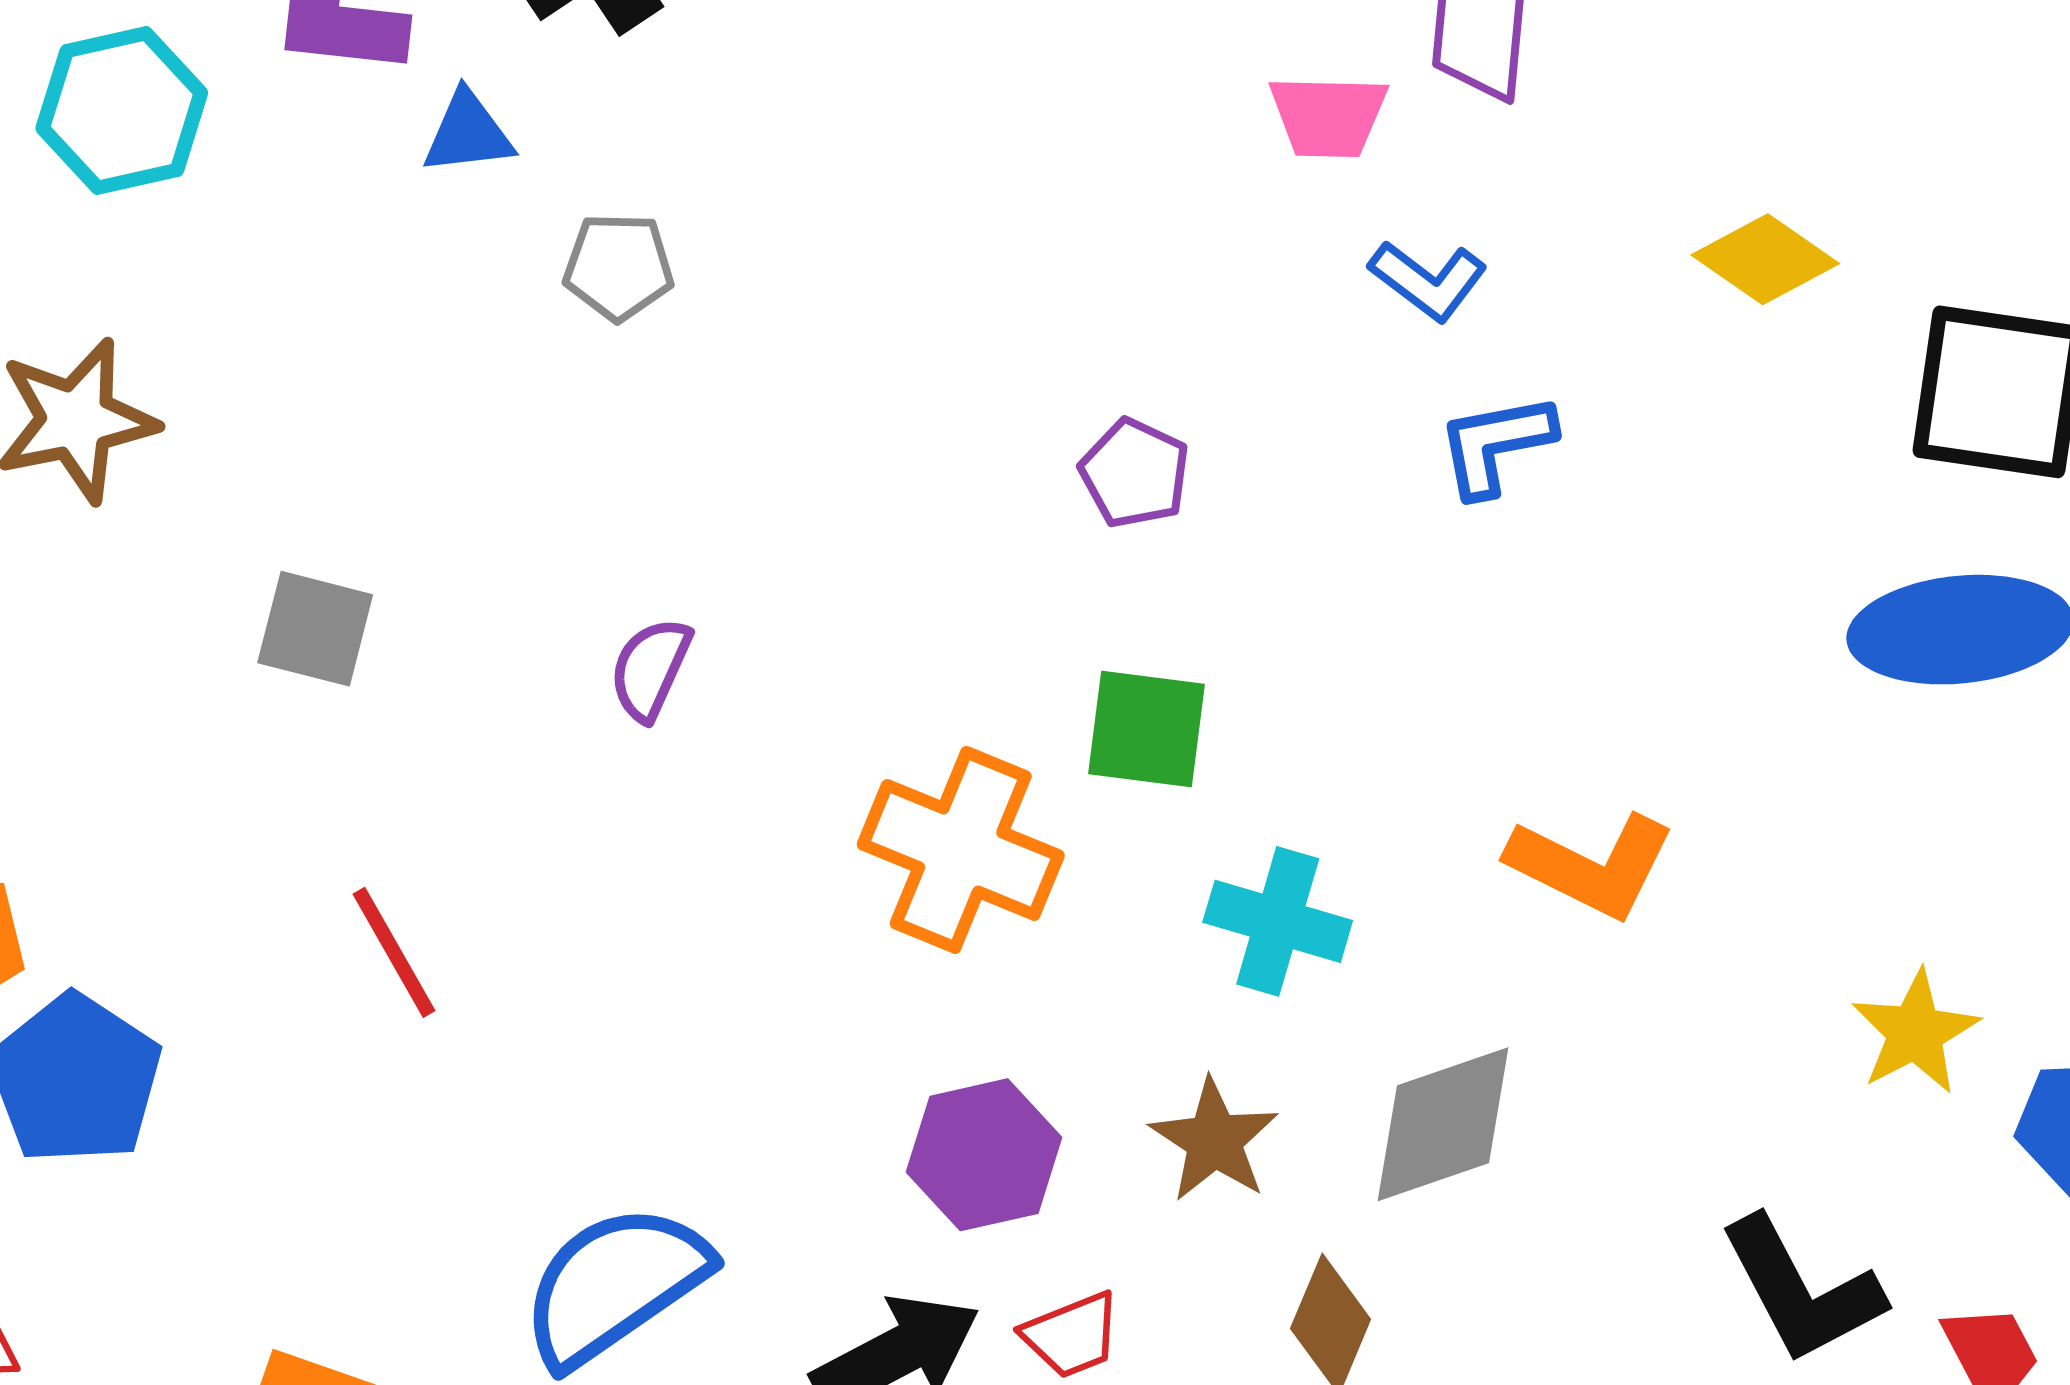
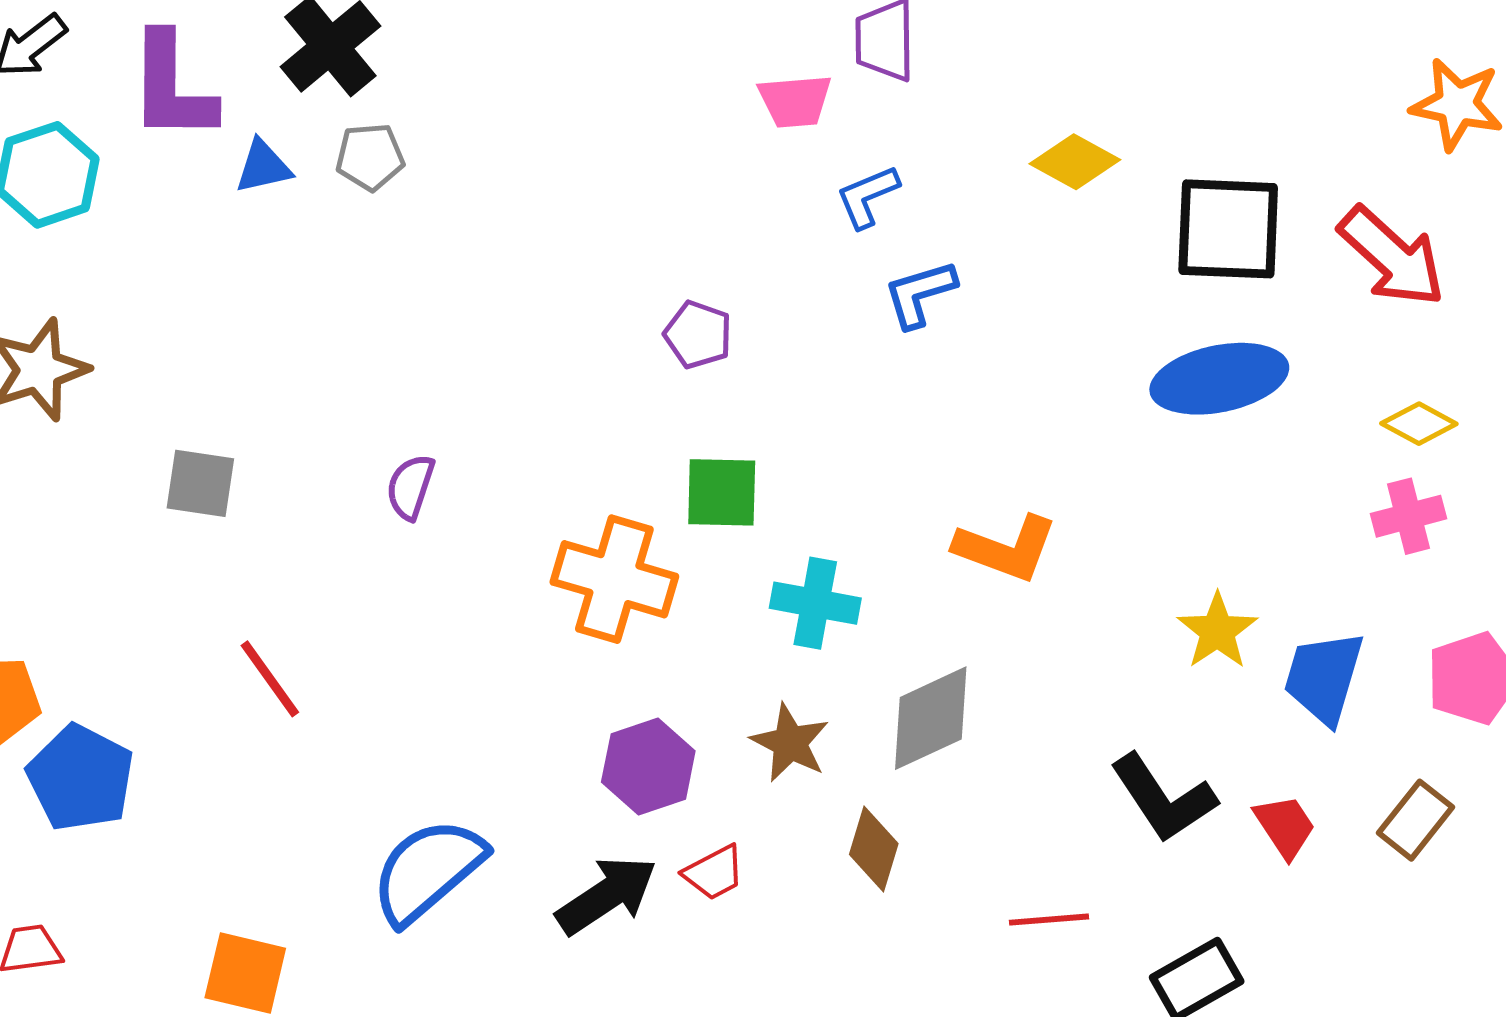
gray pentagon: (619, 267) -> (370, 157), moved
blue L-shape: (1428, 281) -> (867, 197), turned 126

